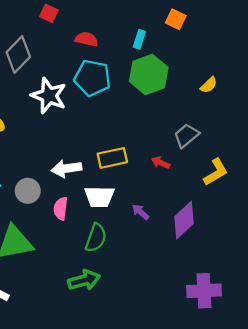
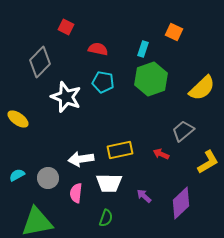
cyan pentagon: (92, 78) -> (103, 82), size x0.7
yellow semicircle: (209, 85) -> (202, 88), size x1.8
green semicircle: (96, 238) -> (106, 218), size x0.7

